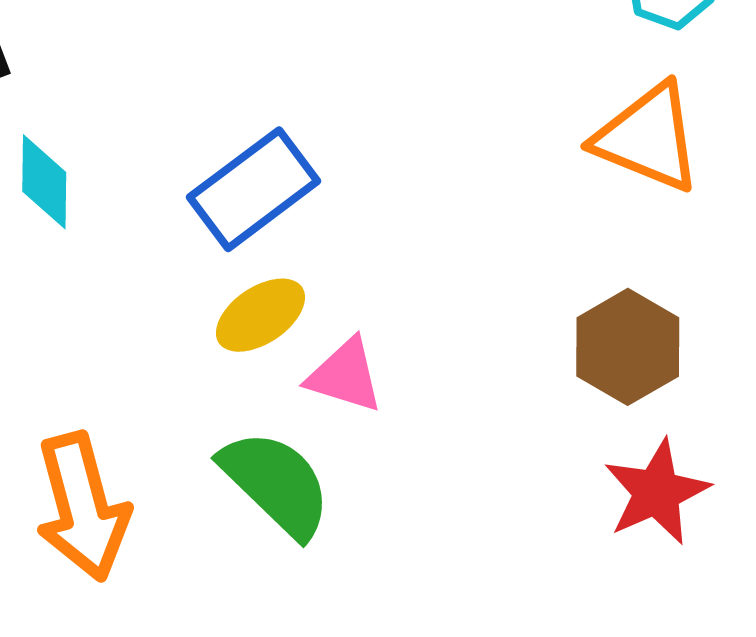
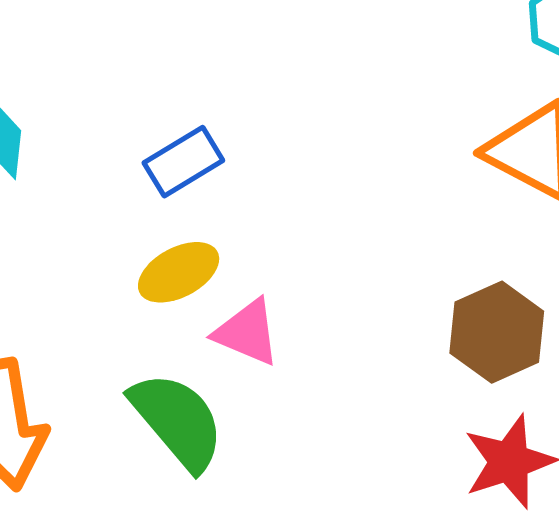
blue rectangle: (254, 189) -> (183, 162), size x0.7

